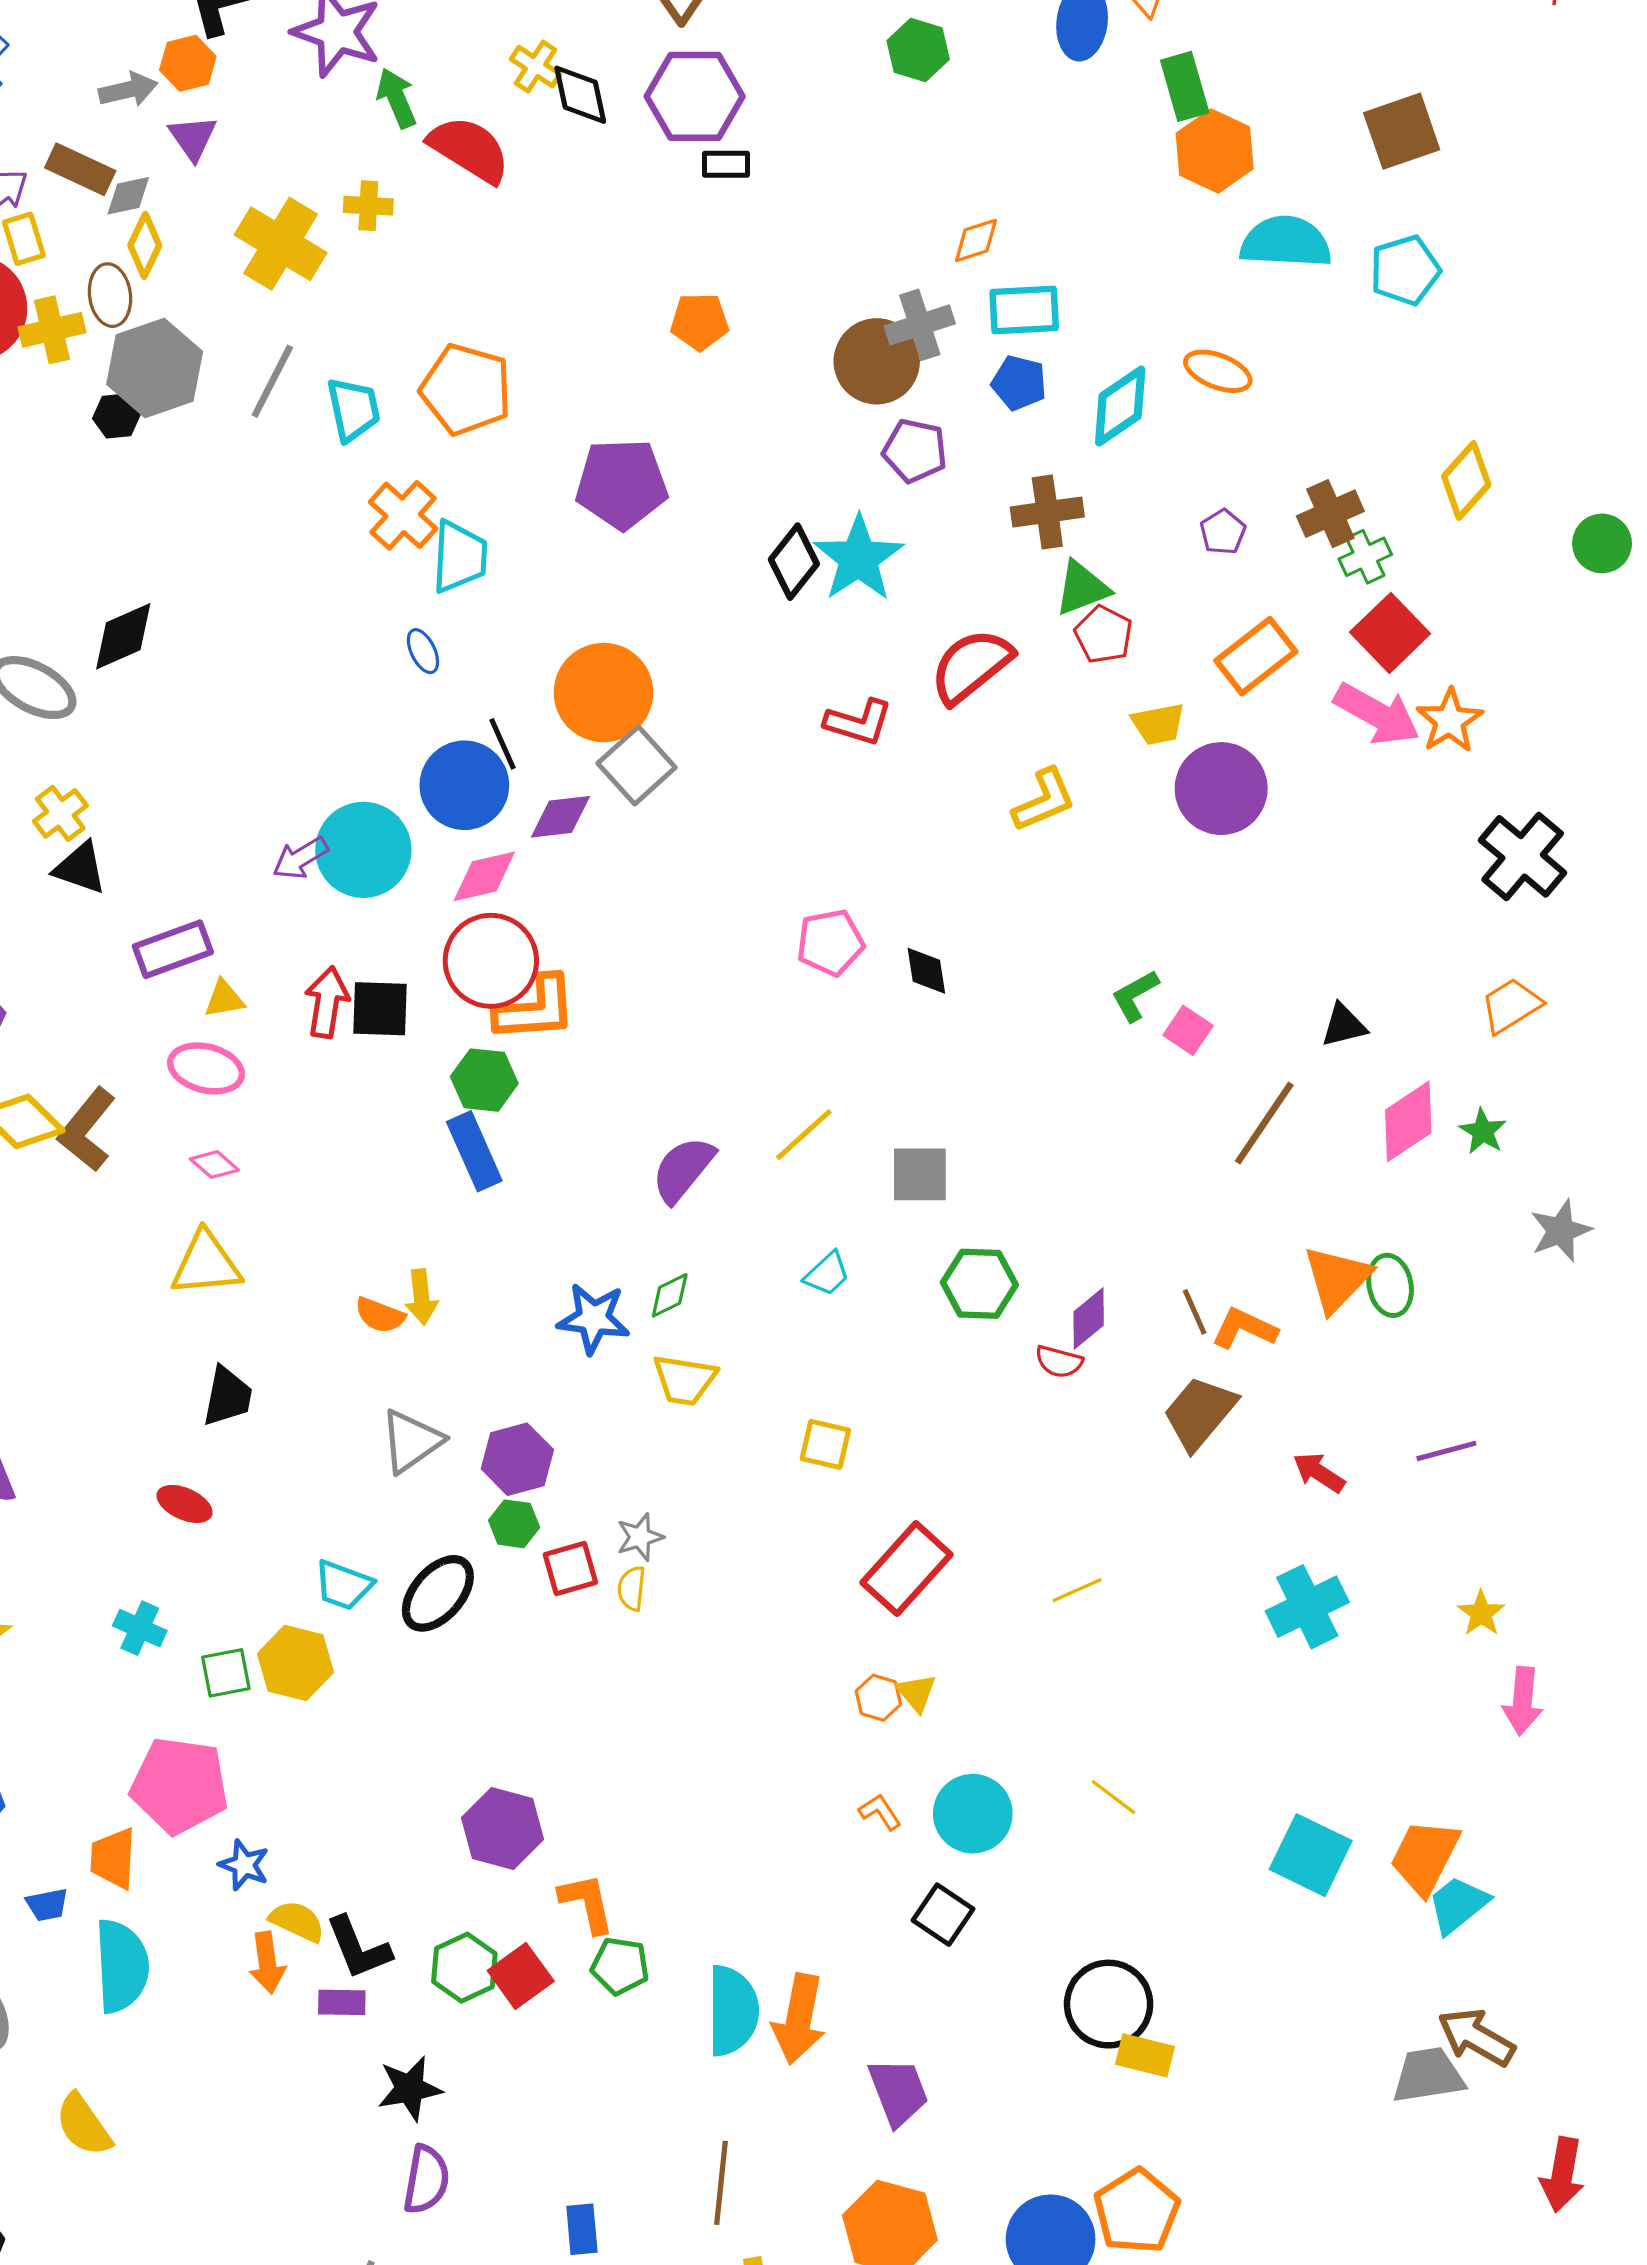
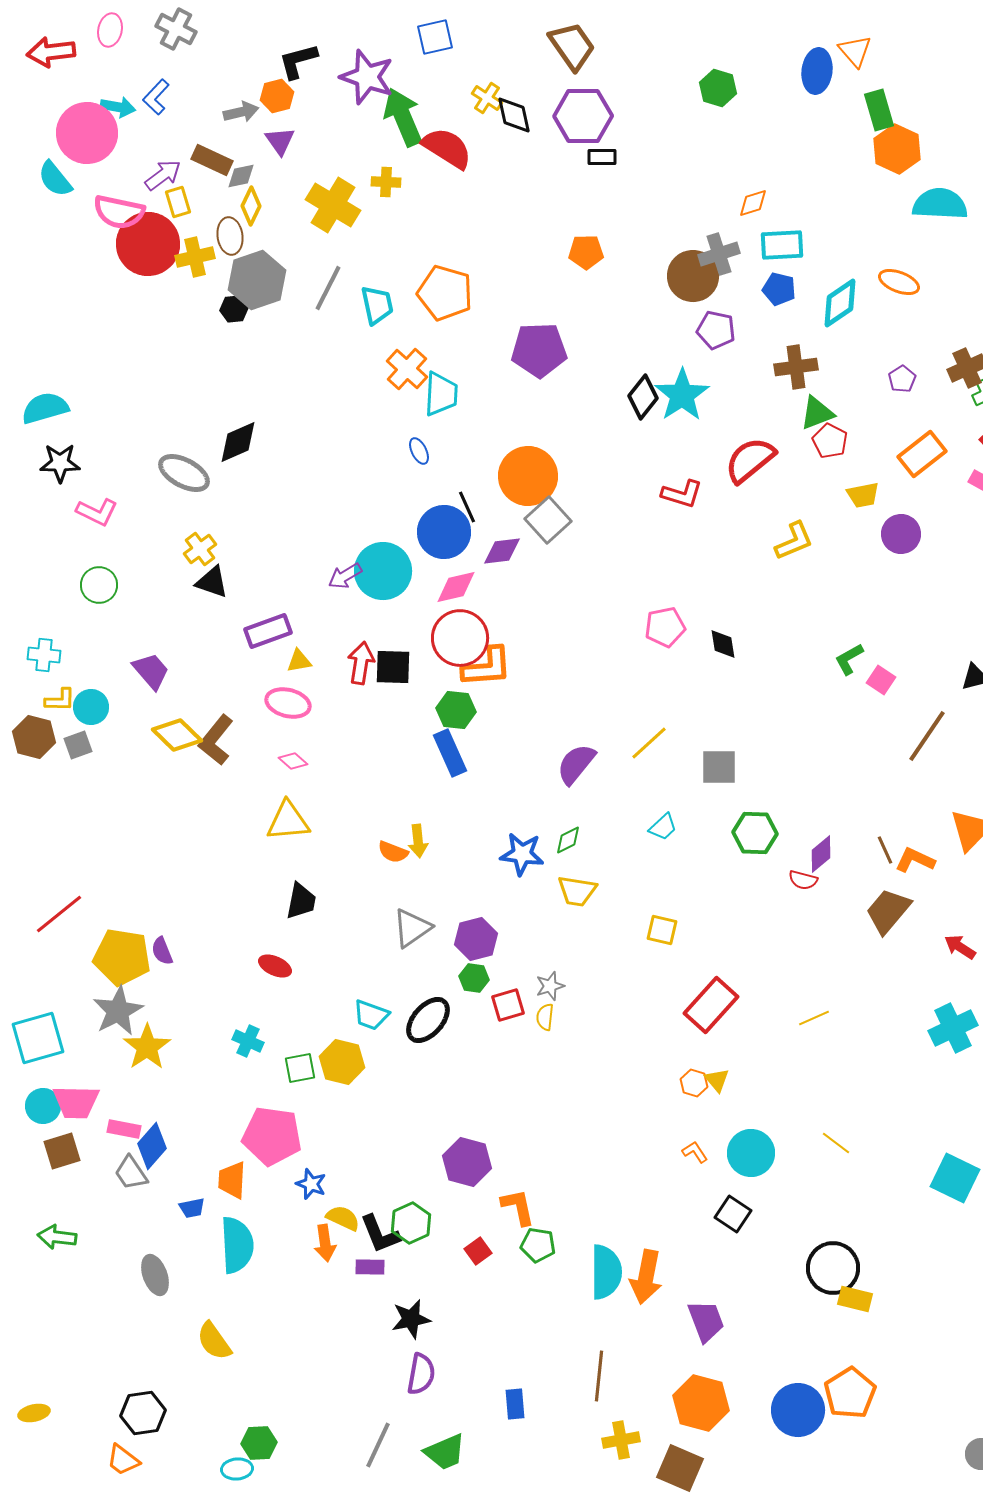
green arrow: (396, 98) -> (403, 117), size x1.6
purple circle: (1221, 789) -> (901, 534), size x0.7
green hexagon: (464, 1968) -> (411, 1223), moved
red square: (521, 1976) -> (478, 1251), size x0.7

